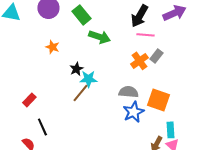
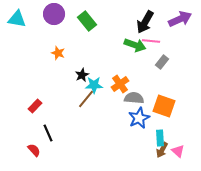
green arrow: (99, 37) -> (135, 45), moved
orange cross: (139, 61) -> (120, 84), moved
cyan rectangle: (170, 130) -> (160, 138), moved

